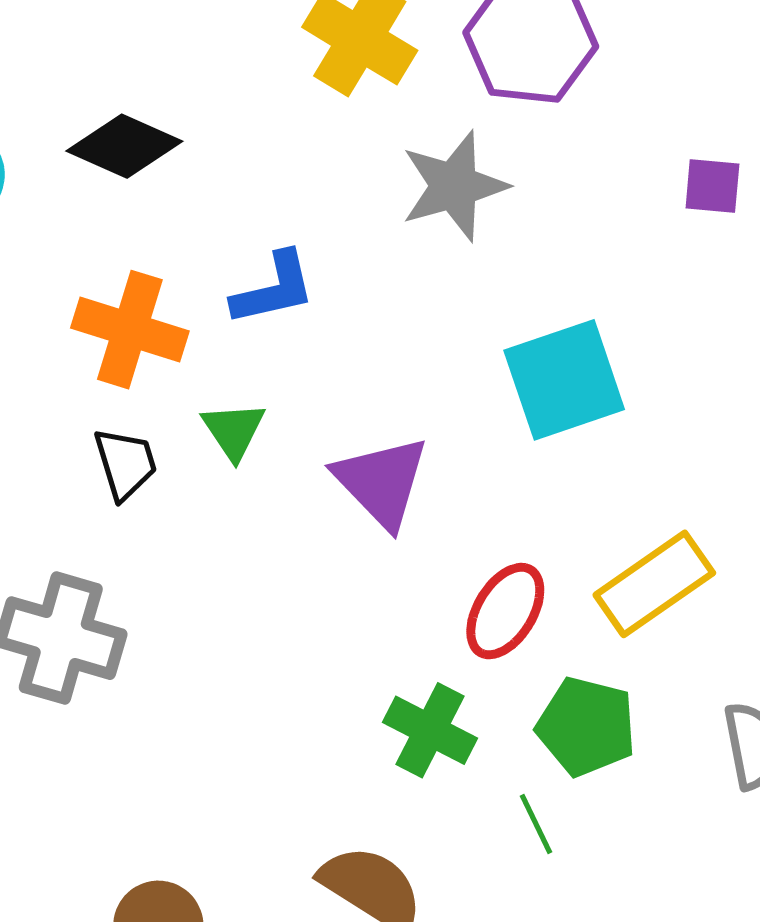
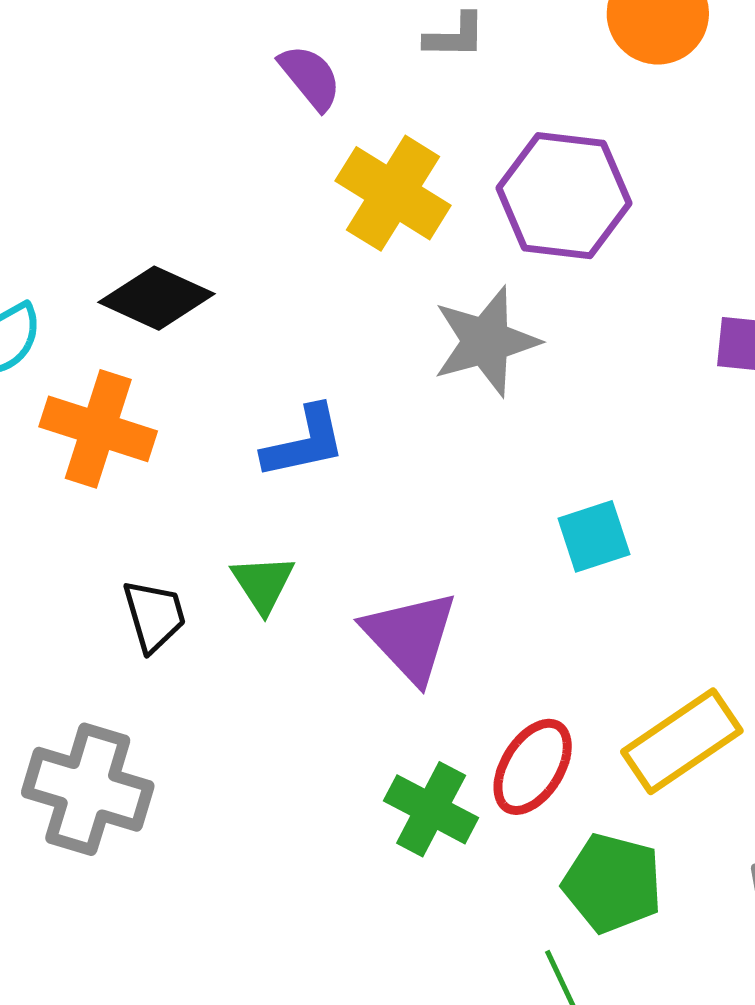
orange cross: (130, 330) -> (98, 429), moved
cyan square: (564, 380) -> (594, 536), size x0.6
green cross: (430, 730) -> (431, 809), moved

